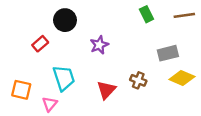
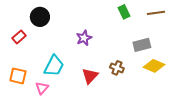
black circle: (65, 20) -> (40, 17), moved
red rectangle: (40, 44) -> (19, 37), moved
cyan trapezoid: (64, 78) -> (54, 66), turned 45

